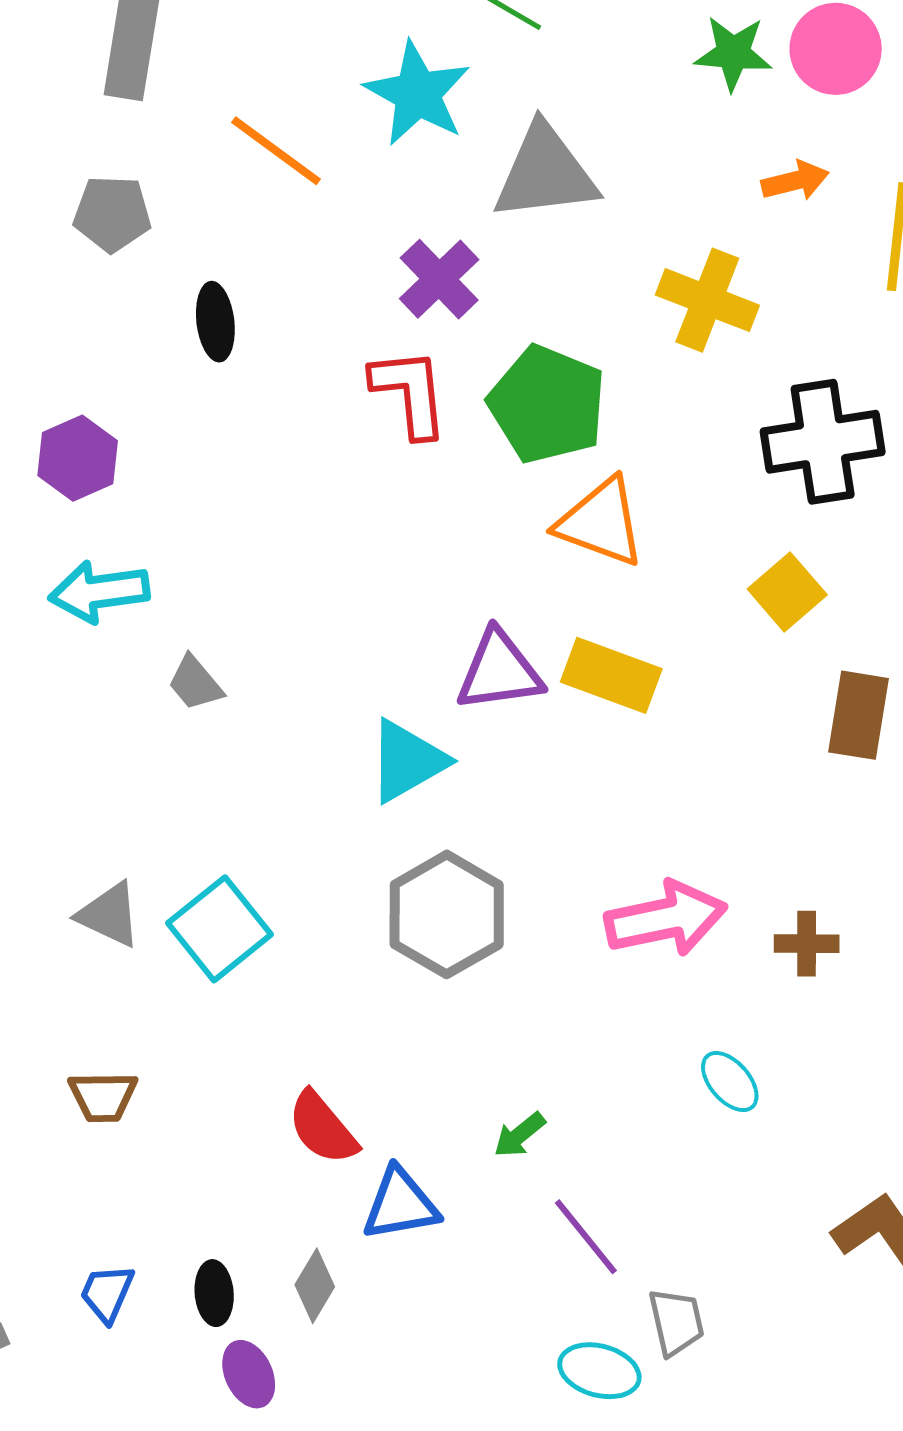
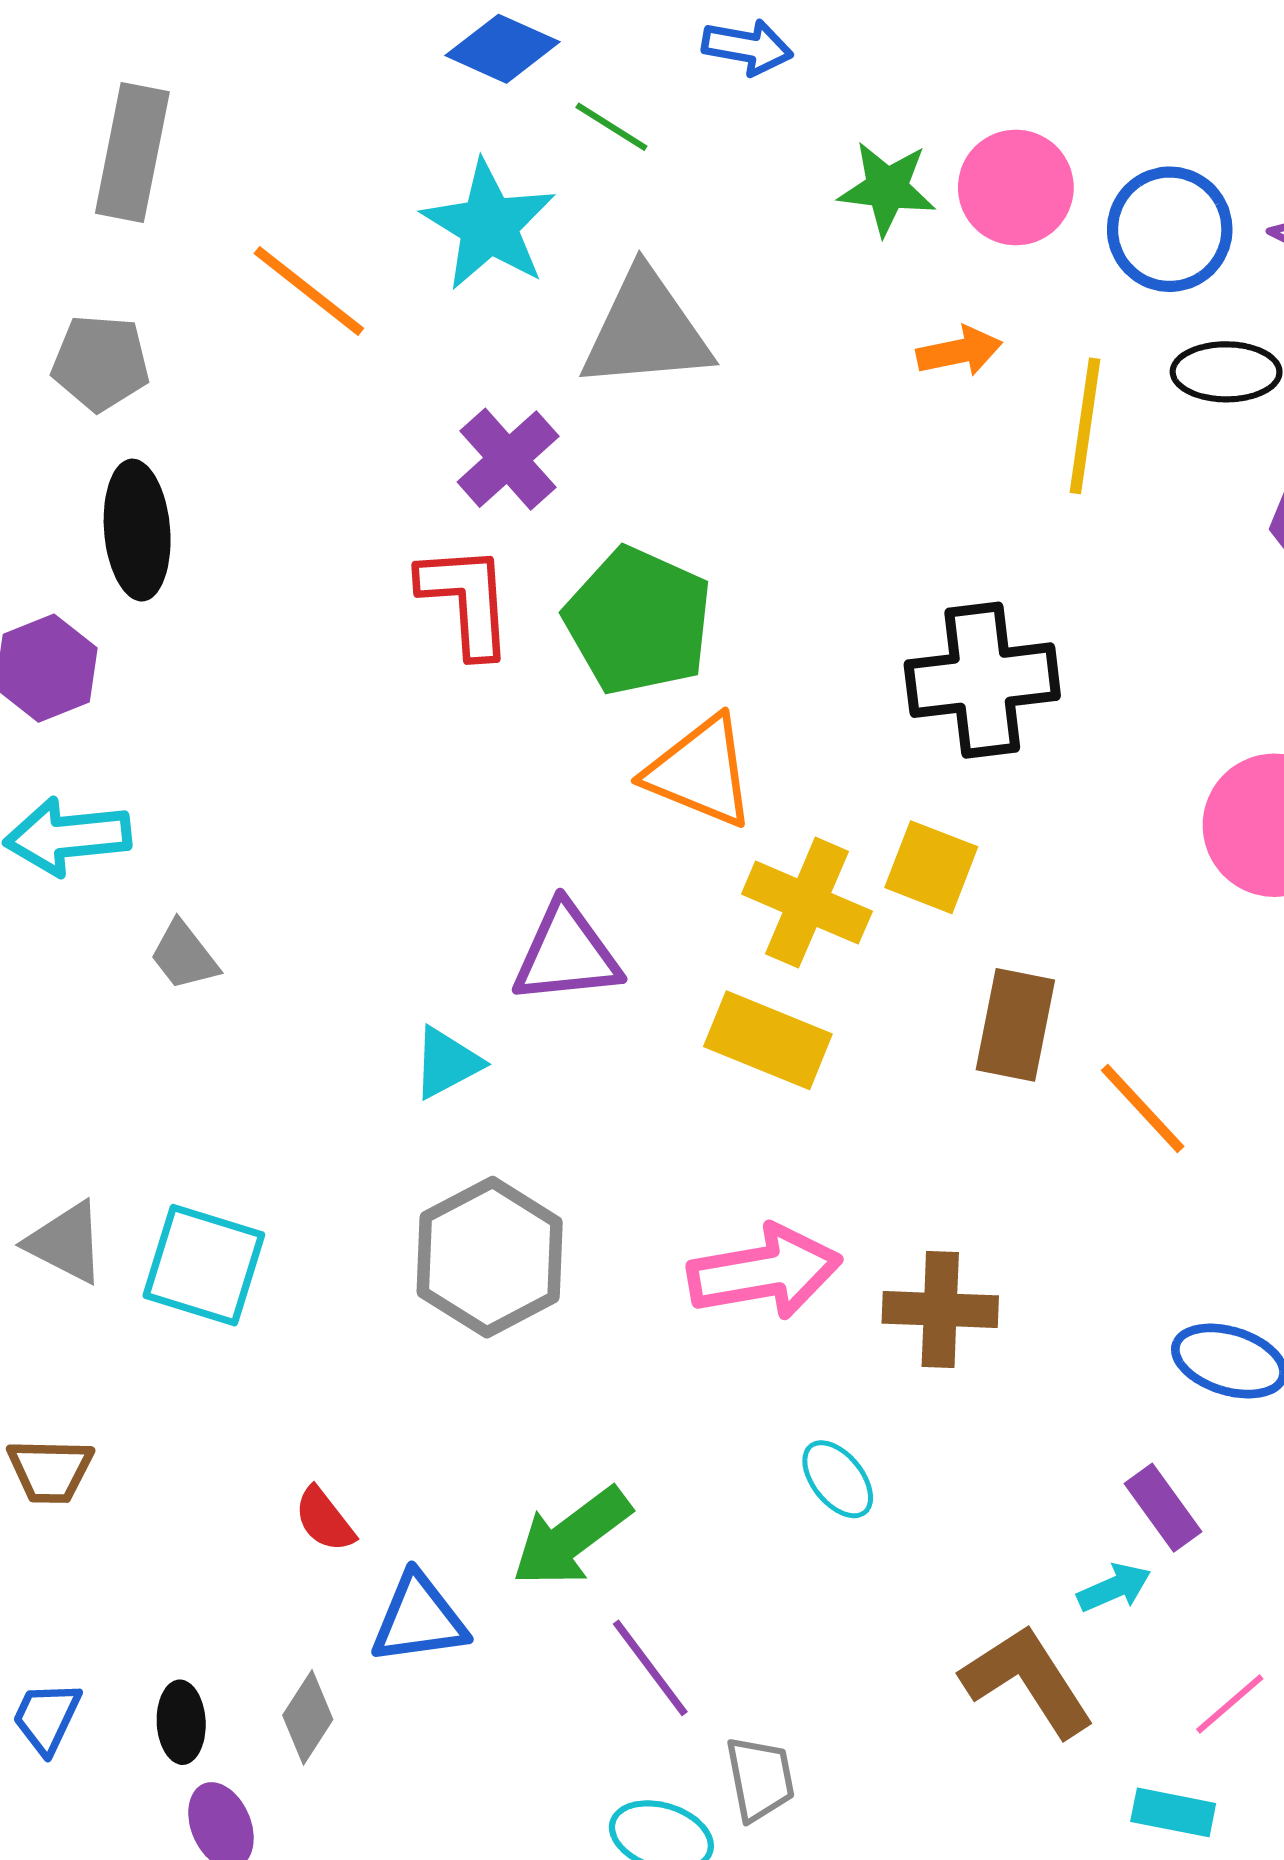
yellow cross: (707, 300) -> (807, 903), moved
black ellipse: (215, 322) -> (137, 530), moved, size x1.4
yellow square: (787, 592) -> (931, 867), turned -30
yellow rectangle: (611, 675) -> (768, 1040), moved
cyan triangle: (407, 761) -> (447, 1063), size x0.7
cyan square: (219, 929) -> (204, 1265), turned -36
brown cross: (807, 944) -> (940, 1309), size x1.4
red semicircle: (323, 1128) -> (324, 1520), size x0.7
green arrow: (519, 1135) -> (571, 1537), size x1.8

